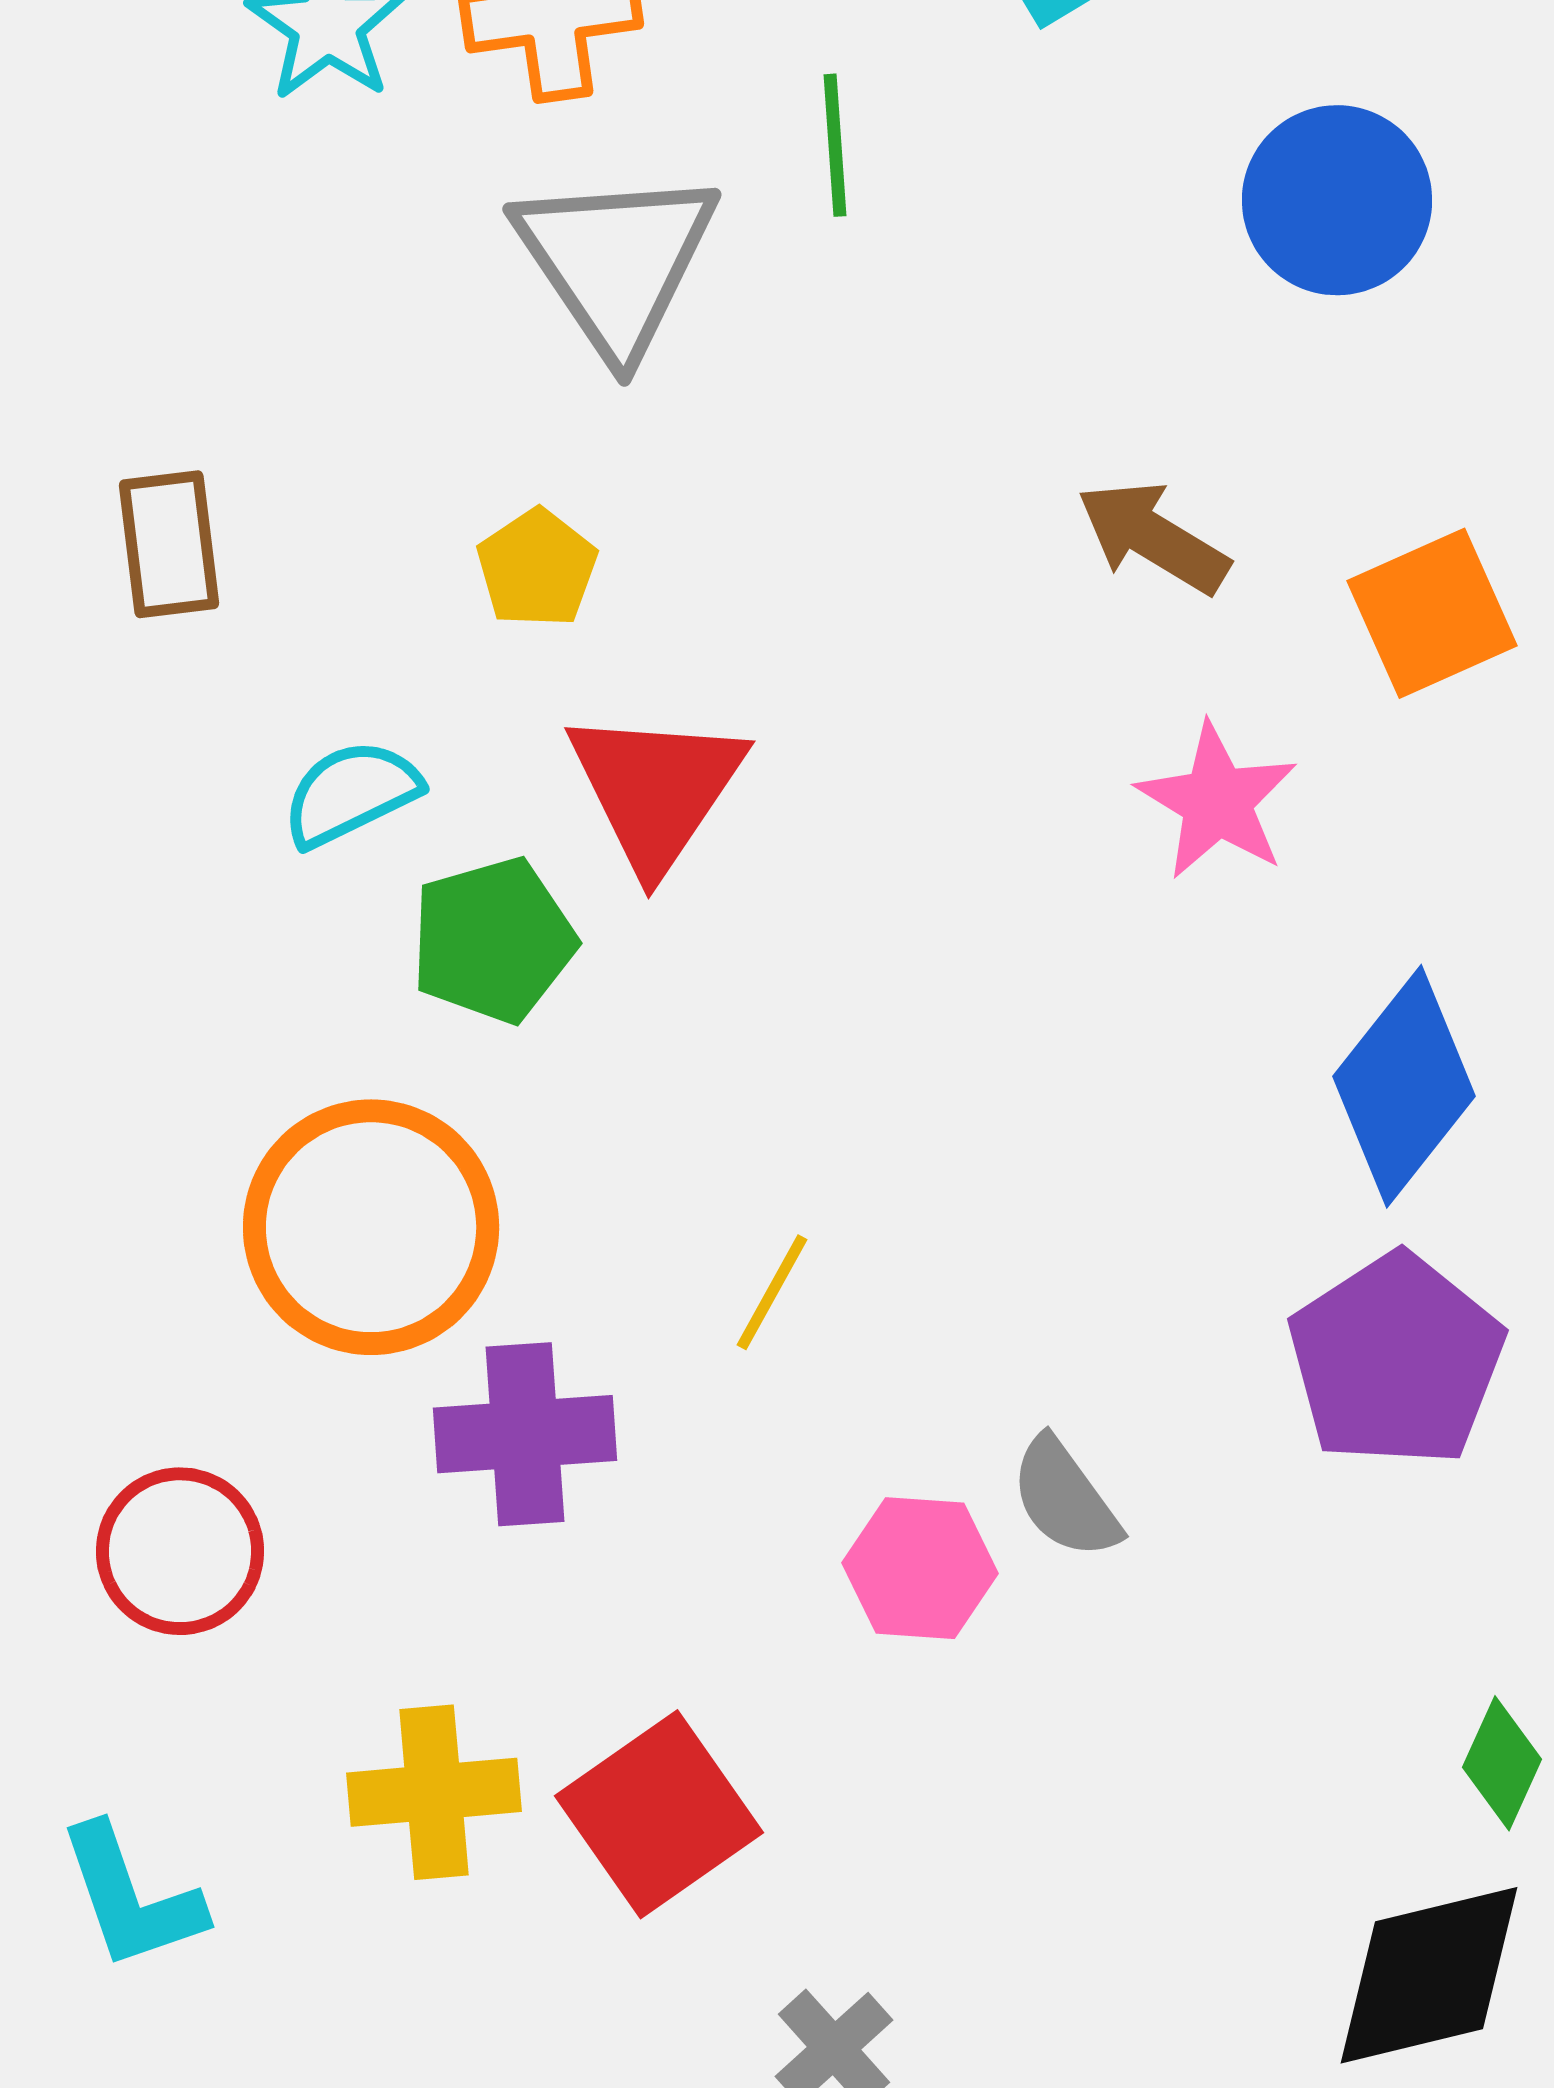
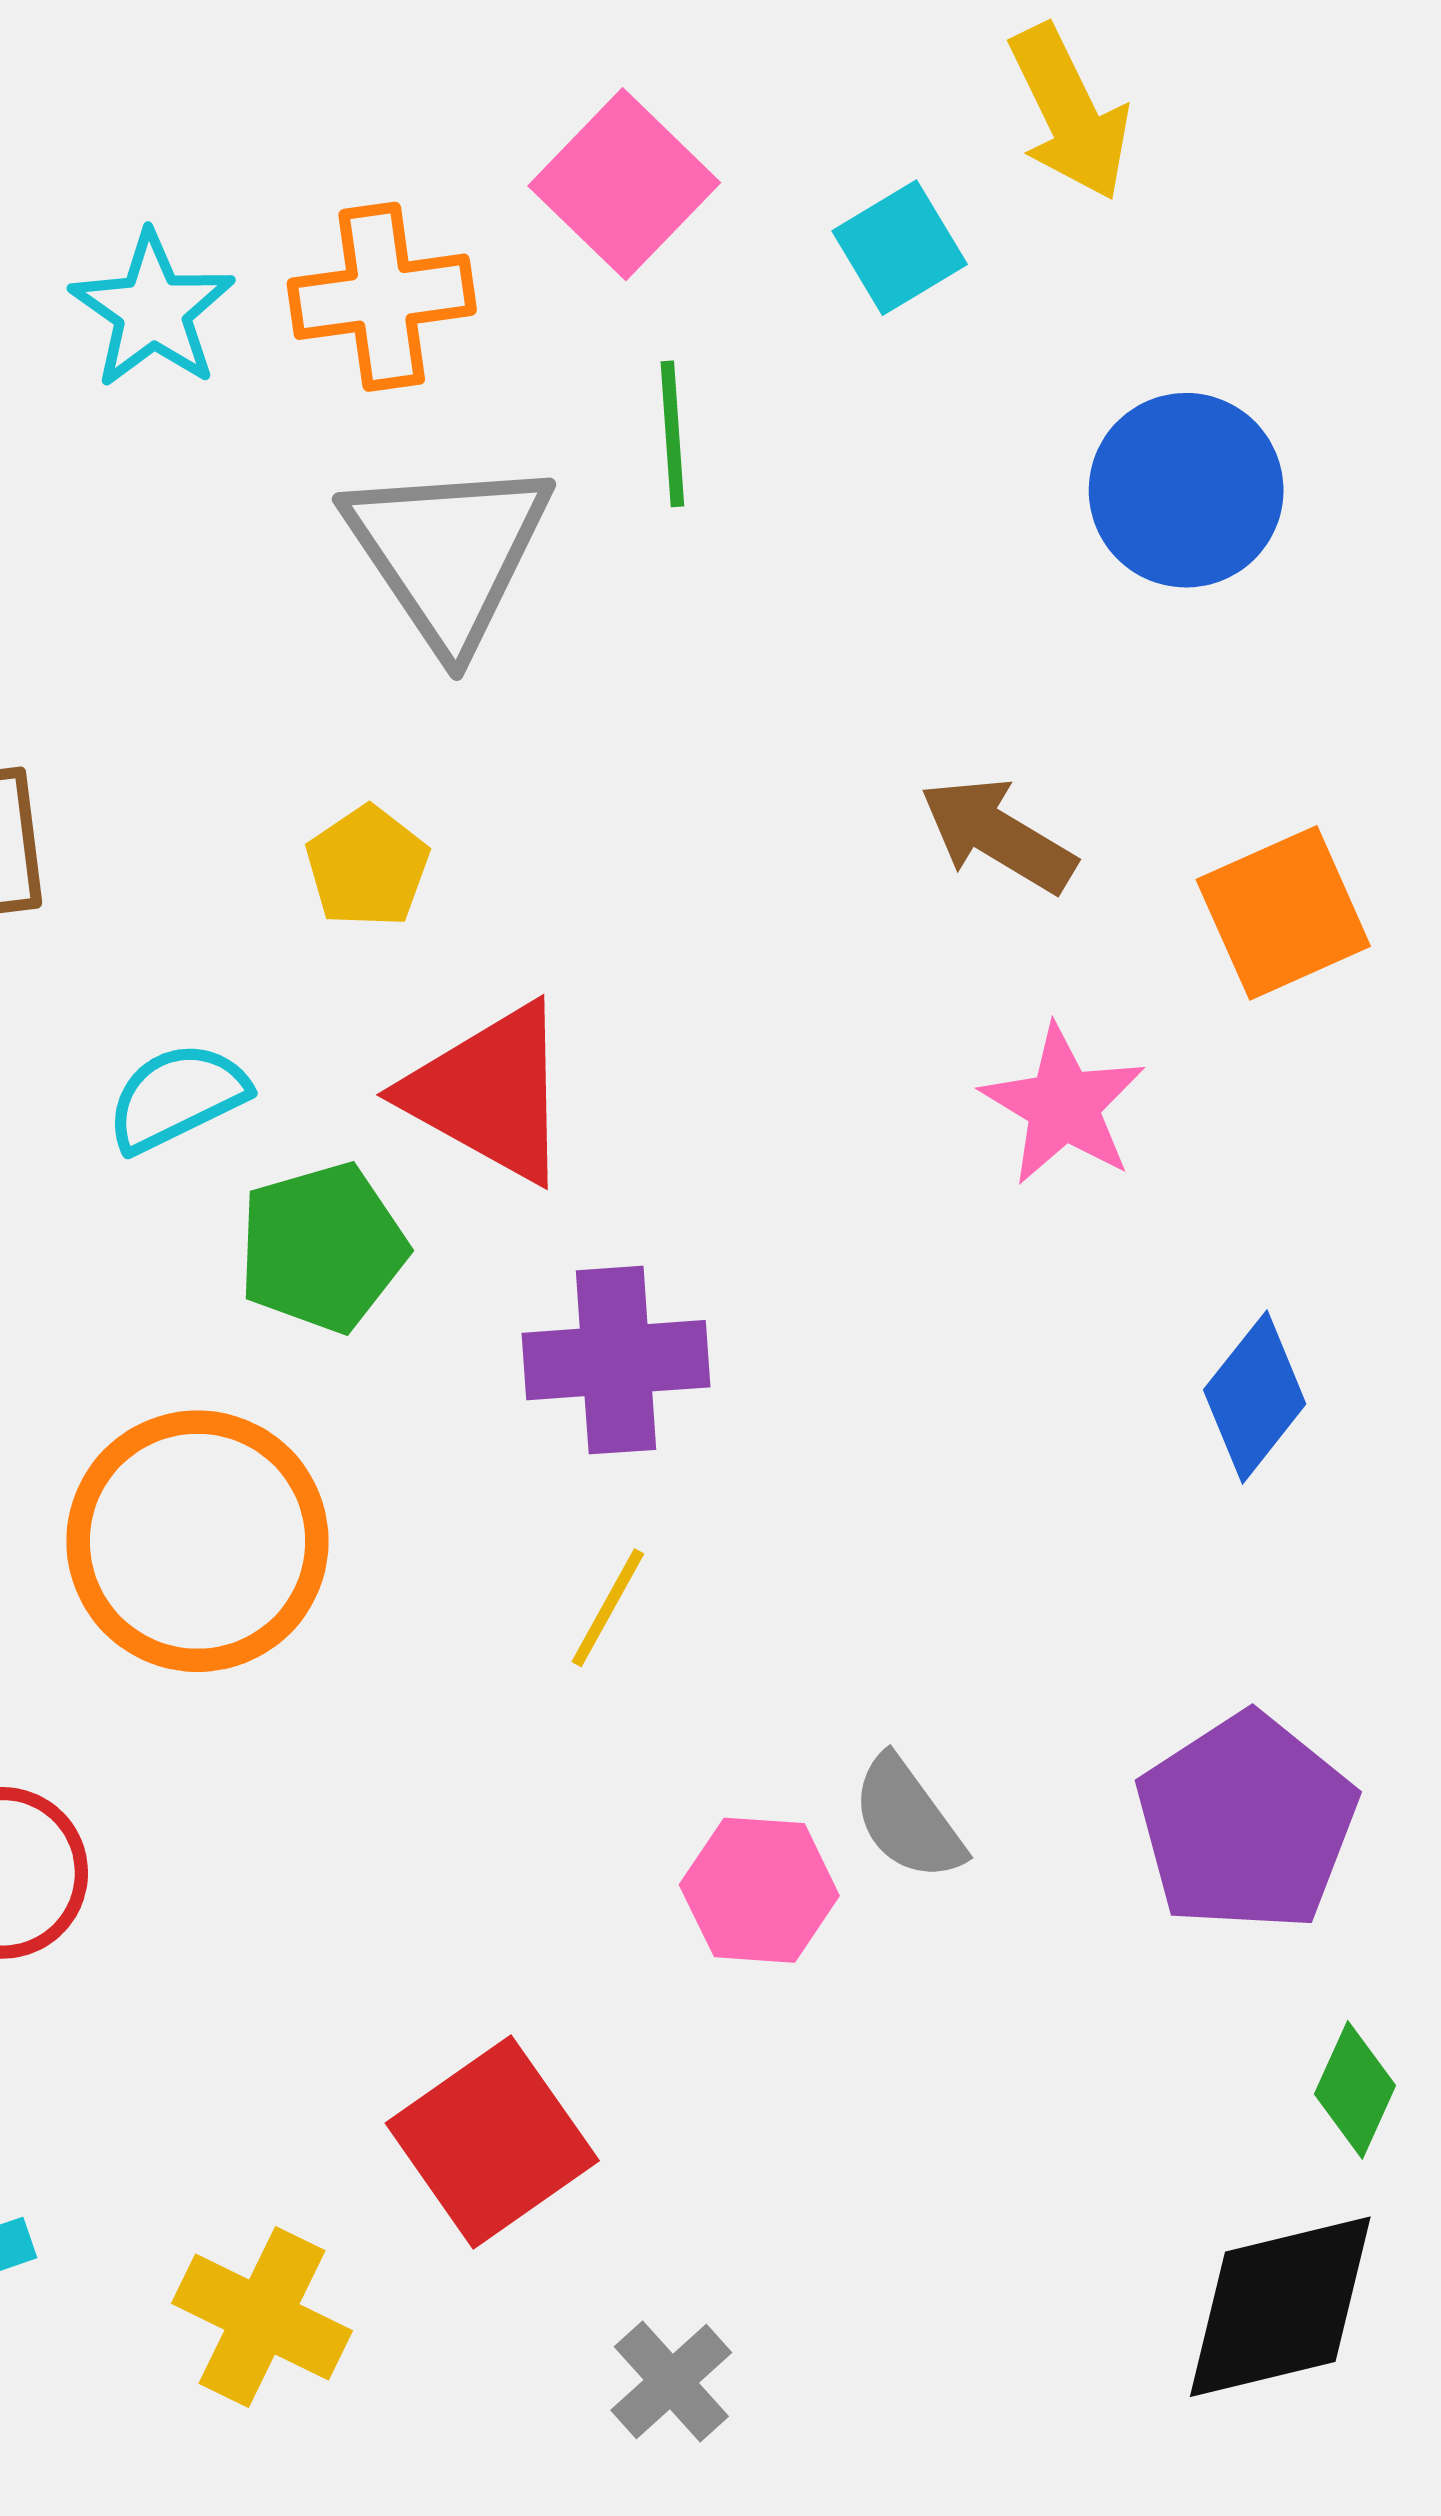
red triangle: (656, 789) -> (489, 1093), turned -35
blue diamond: (1404, 1086) -> (1255, 1397), size x0.7
purple pentagon: (1396, 1360) -> (1246, 1823), moved
purple cross: (525, 1434) -> (616, 1360), moved
yellow cross: (434, 1792) -> (262, 2317), moved, turned 31

